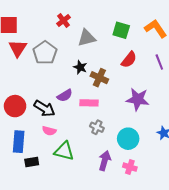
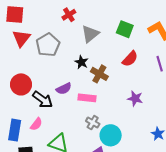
gray triangle: (87, 38) -> (90, 34), turned -30
purple star: (138, 99) -> (135, 98), size x0.7
red circle: (15, 106) -> (21, 84), moved
pink semicircle: (49, 131) -> (36, 124), moved, turned -72
cyan circle: (128, 139) -> (111, 135), moved

